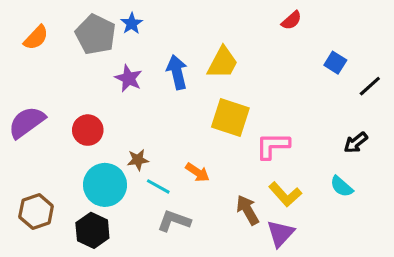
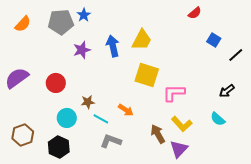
red semicircle: (291, 20) -> (195, 13), moved
gray pentagon: (96, 34) -> (61, 22), turned -30
purple star: (128, 78) -> (82, 50), turned 30
cyan circle: (105, 185) -> (67, 118), size x0.7

